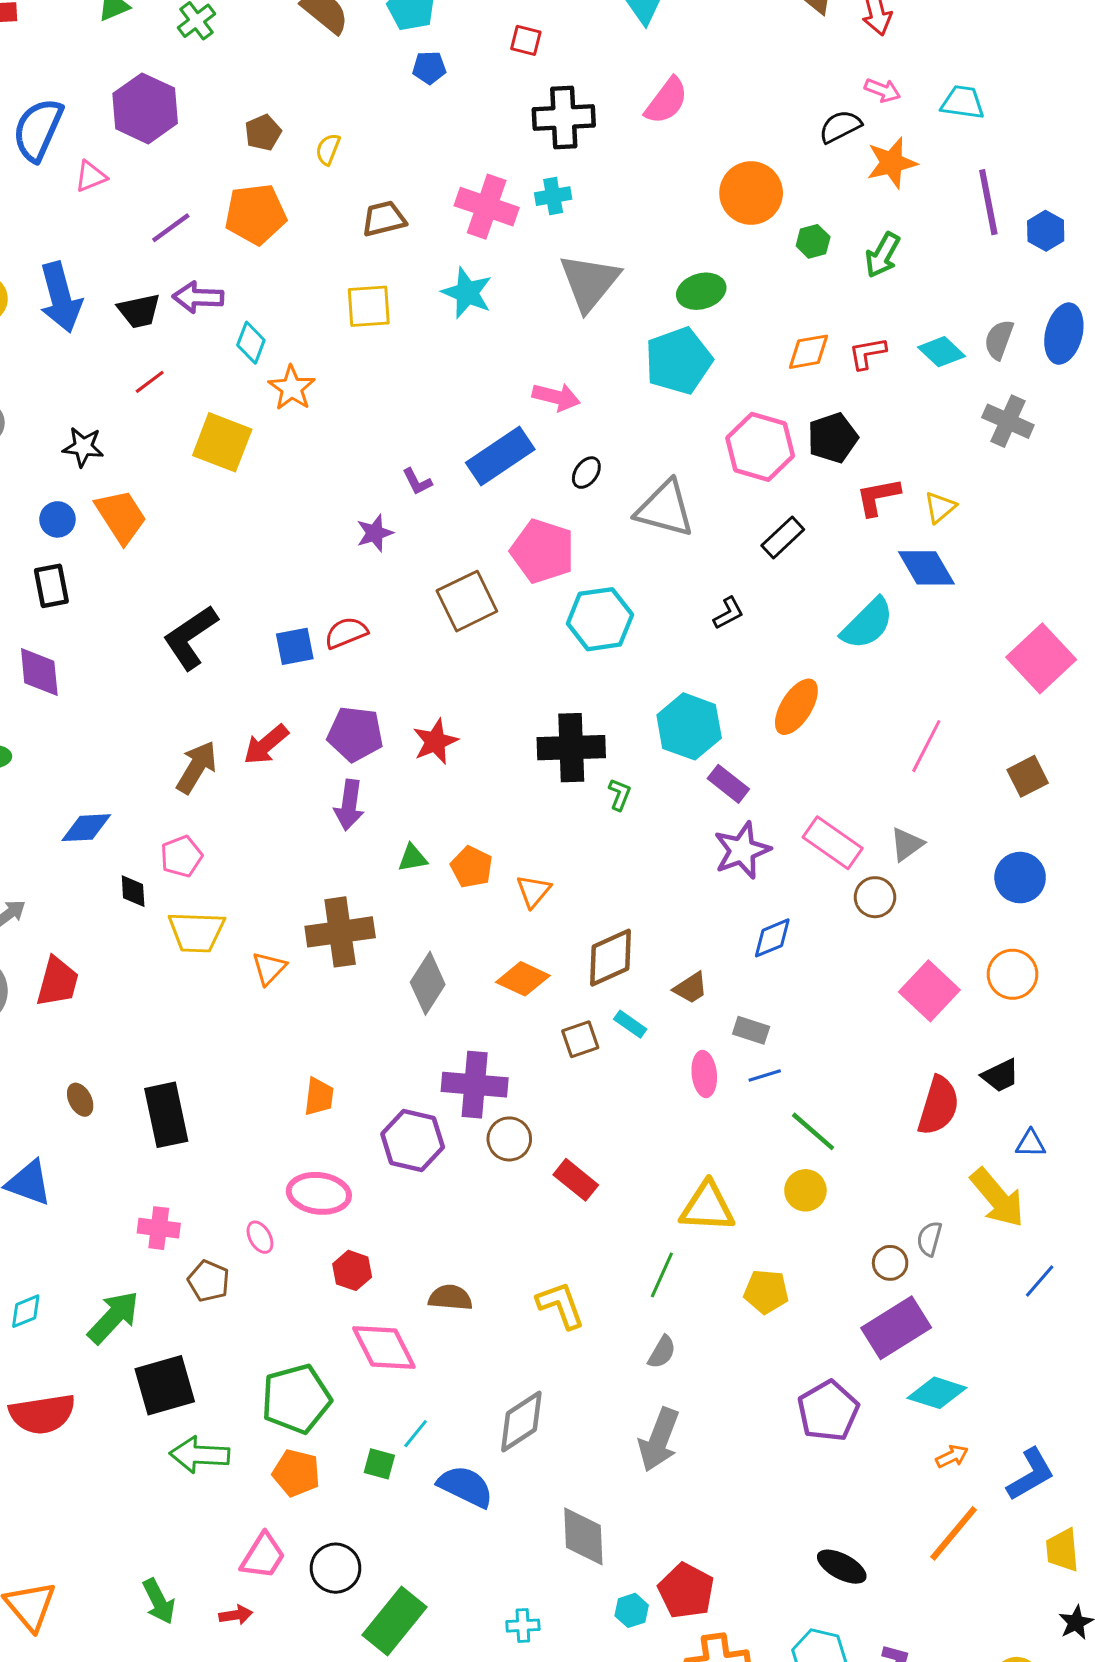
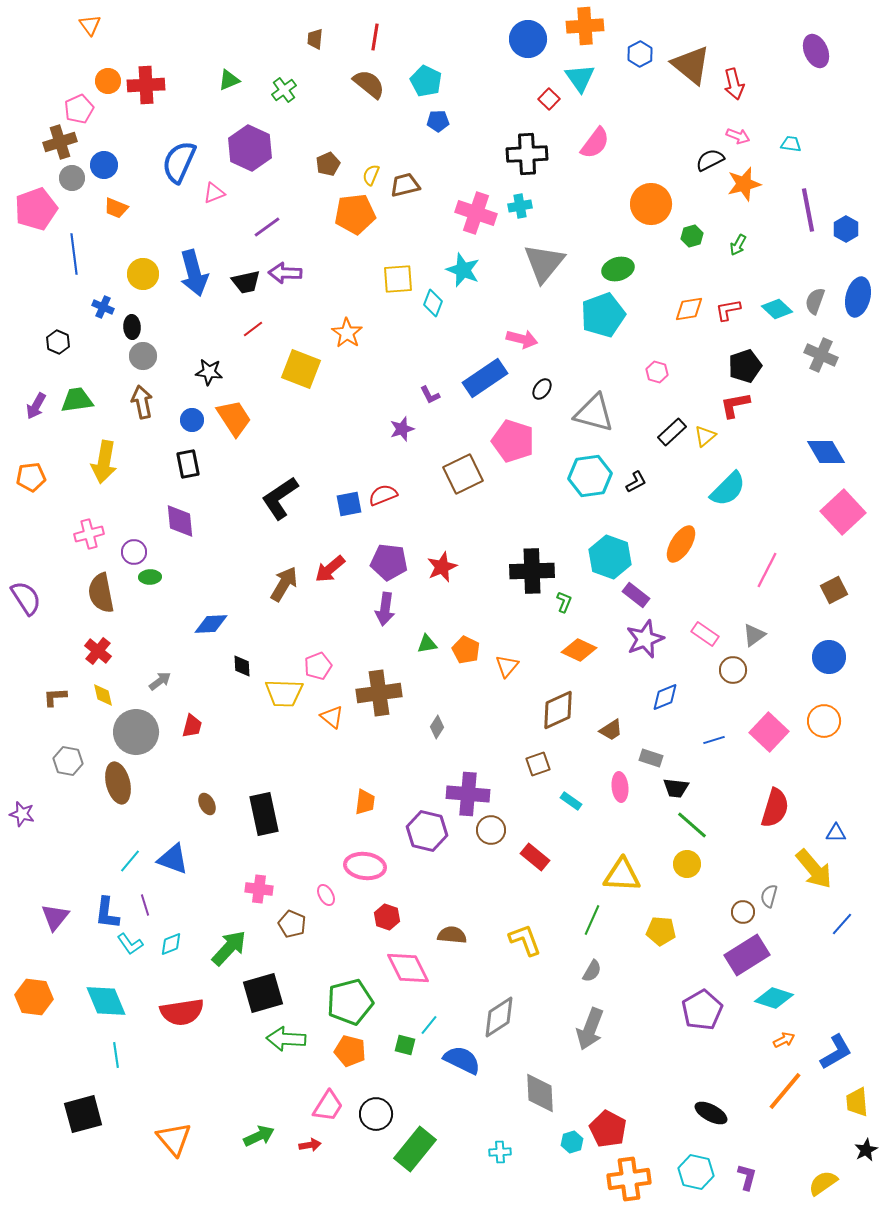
red square: (526, 40) -> (549, 99), moved, turned 30
cyan trapezoid: (963, 102) -> (791, 144), size x0.7
orange pentagon: (255, 214) -> (355, 214), moved
brown trapezoid: (384, 219) -> (405, 185), moved
green arrow: (883, 255) -> (738, 245), size x0.7
cyan diamond: (251, 343) -> (433, 303), moved
black pentagon: (833, 438) -> (745, 366), moved
pink hexagon: (760, 447) -> (657, 372), size x0.5
yellow triangle: (940, 507) -> (705, 436), moved
blue diamond: (926, 568) -> (826, 452), moved
cyan hexagon: (600, 619) -> (590, 476), moved
pink rectangle: (833, 843) -> (705, 634), size x0.7
pink pentagon: (181, 856) -> (318, 666), moved
orange triangle: (269, 968) -> (332, 717), turned -35
orange diamond: (523, 979) -> (579, 650), moved
red trapezoid: (57, 982) -> (192, 726), size x0.7
gray diamond: (428, 983) -> (437, 727), size x0.6
cyan rectangle: (630, 1024) -> (571, 801), moved
blue line: (765, 1075) -> (714, 740), moved
black trapezoid: (1000, 1075) -> (676, 788), moved, turned 32
green arrow: (159, 1601) -> (259, 1136), turned -88

